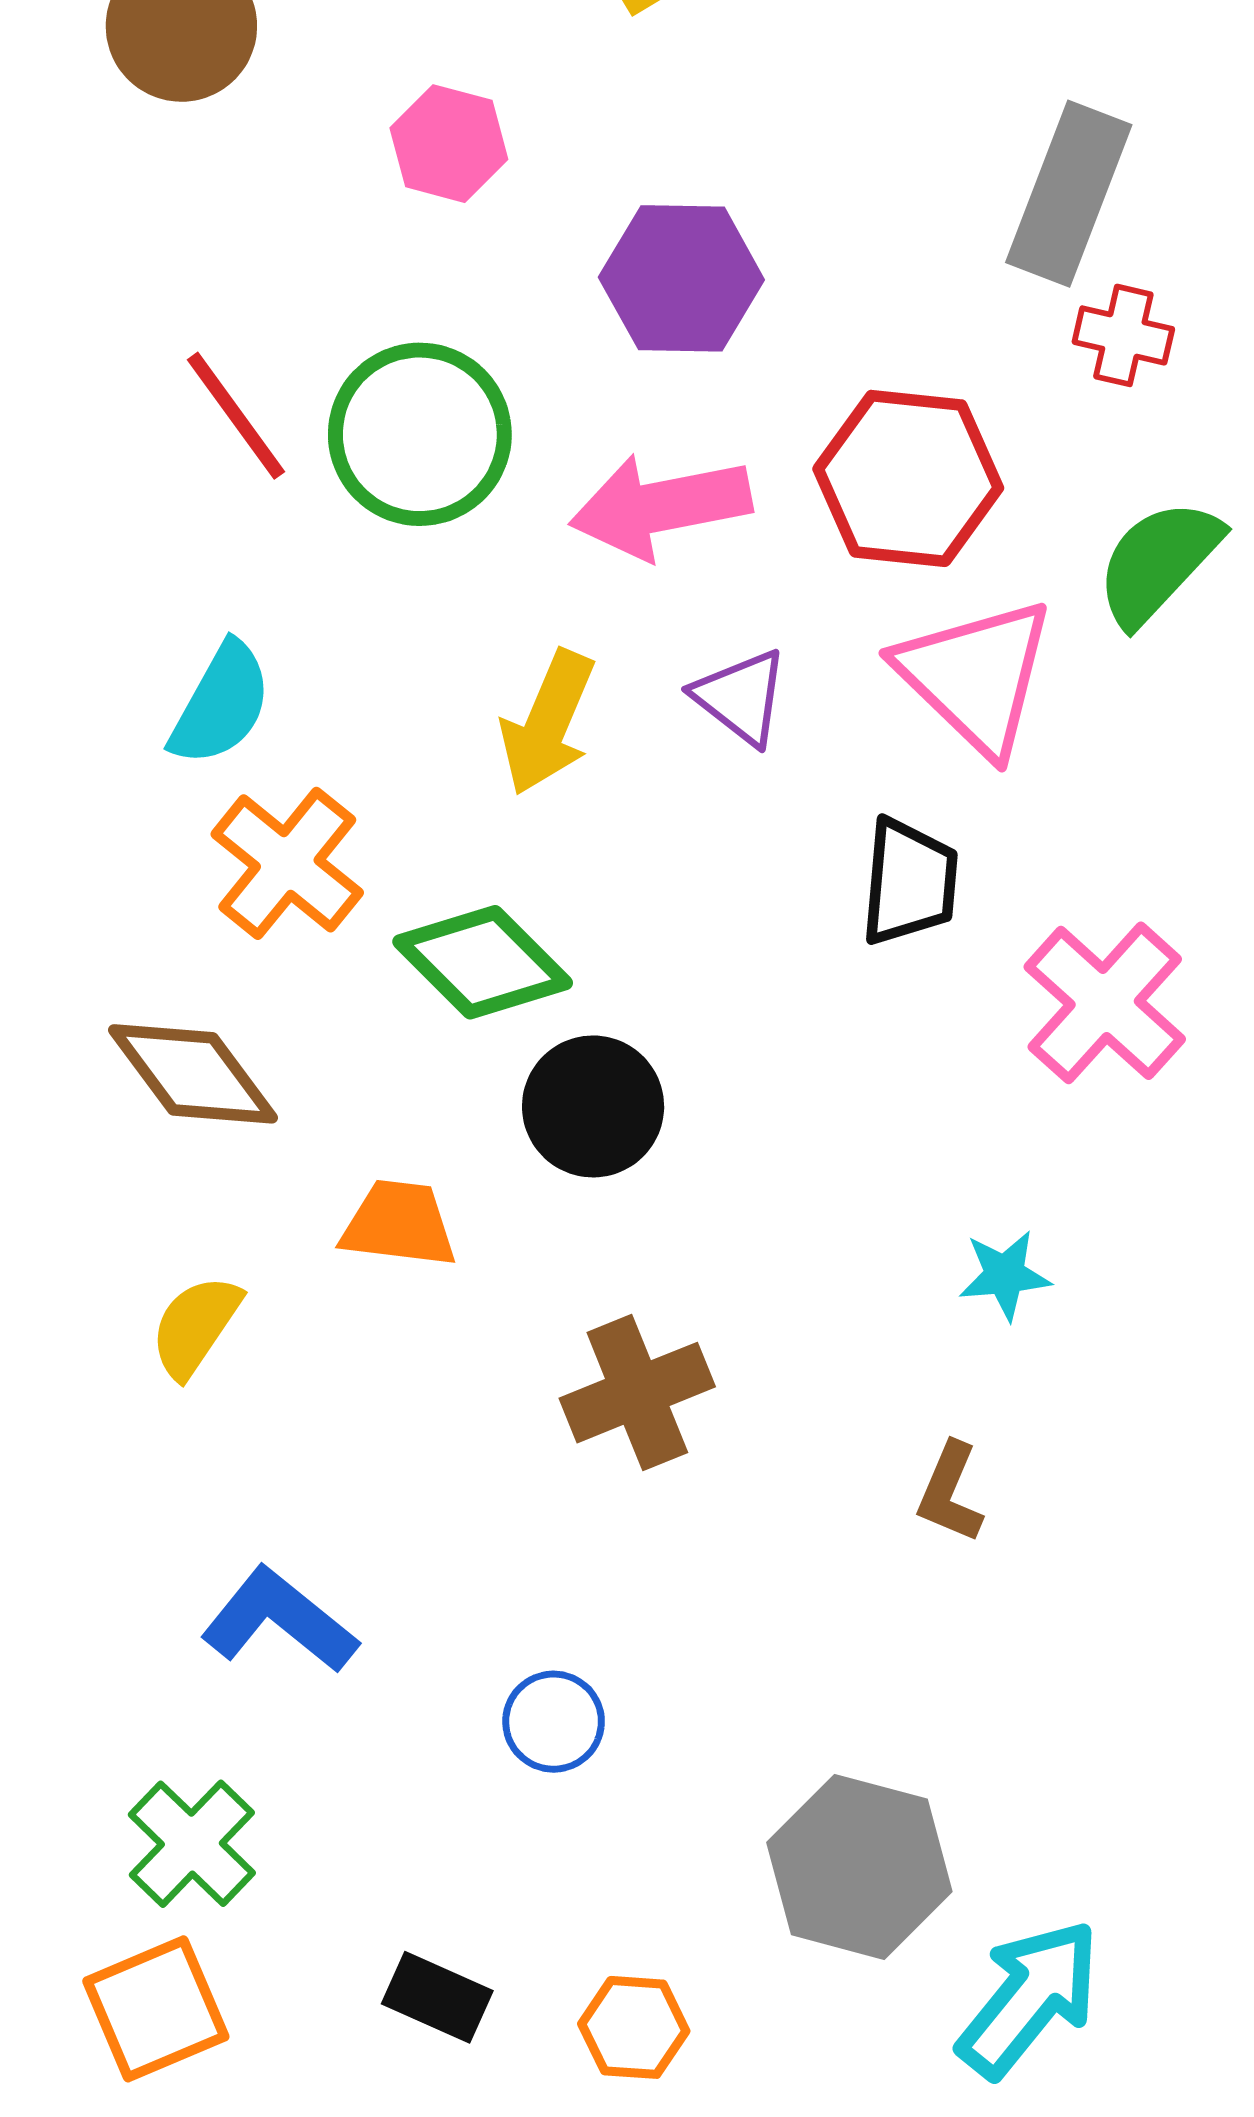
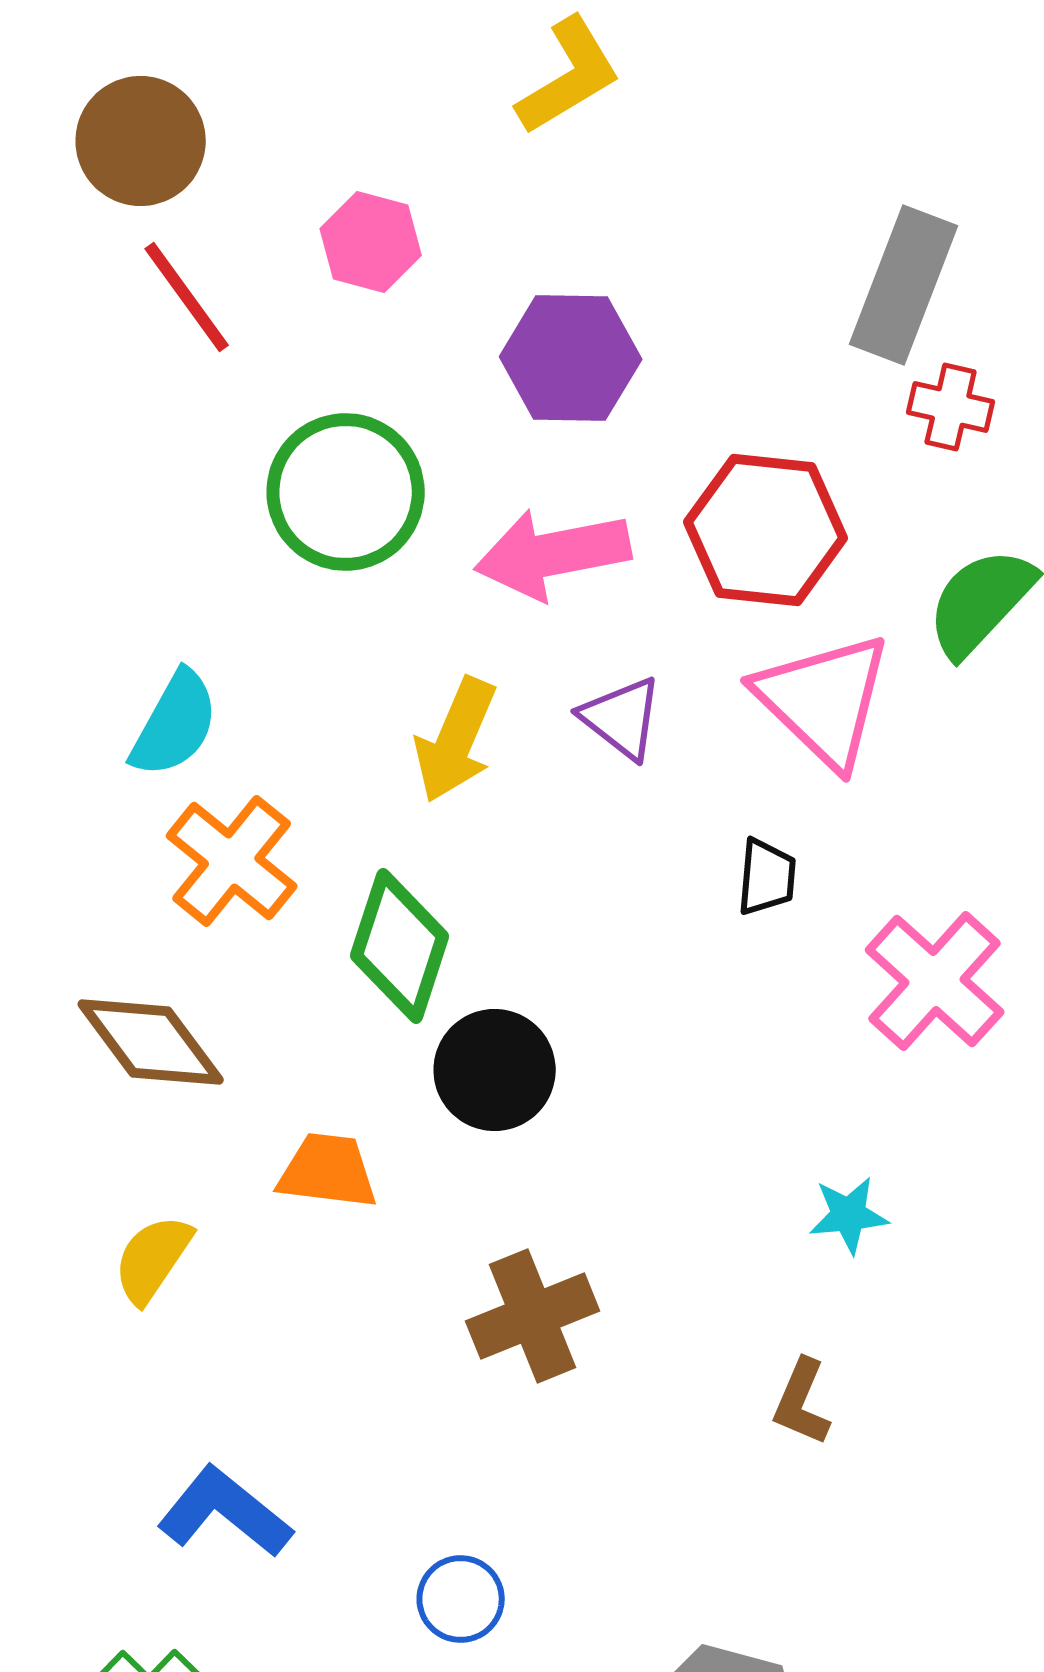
red line: (236, 416) -> (187, 297), moved
black trapezoid: (909, 882) -> (767, 877), size x0.7
green diamond: (483, 962) -> (400, 946), turned 63

